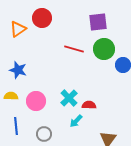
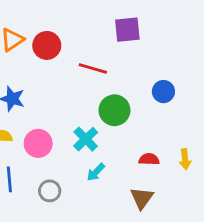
red circle: (42, 18) -> (47, 45), moved
green circle: (104, 49) -> (114, 110), moved
red semicircle: (89, 105) -> (149, 159), moved

